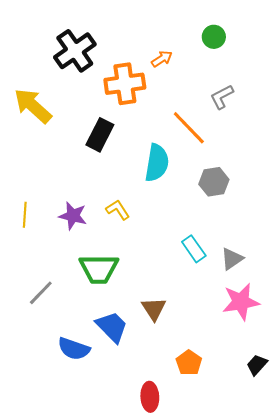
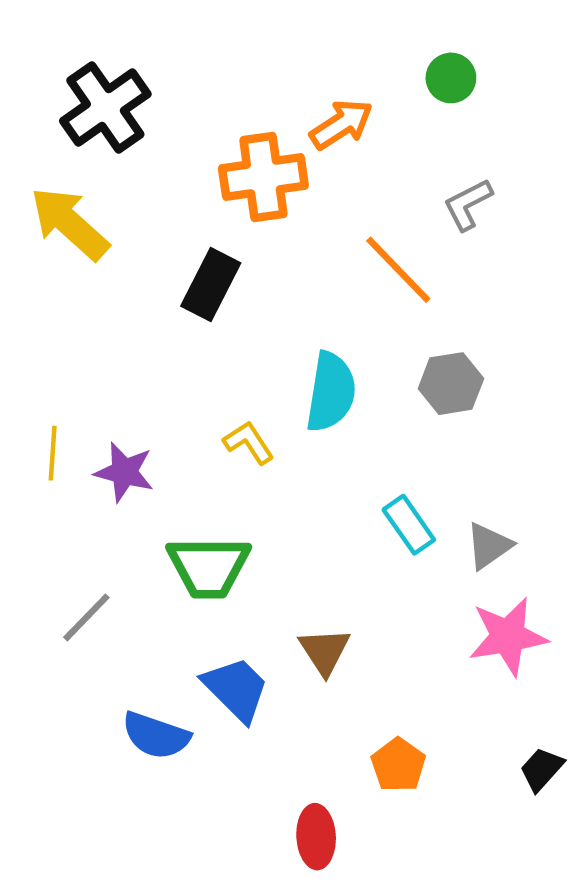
black cross: (75, 51) -> (105, 107), moved
orange arrow: (162, 59) -> (341, 124), size x1.4
cyan semicircle: (157, 163) -> (331, 392), moved
purple star: (73, 216) -> (124, 472), moved

